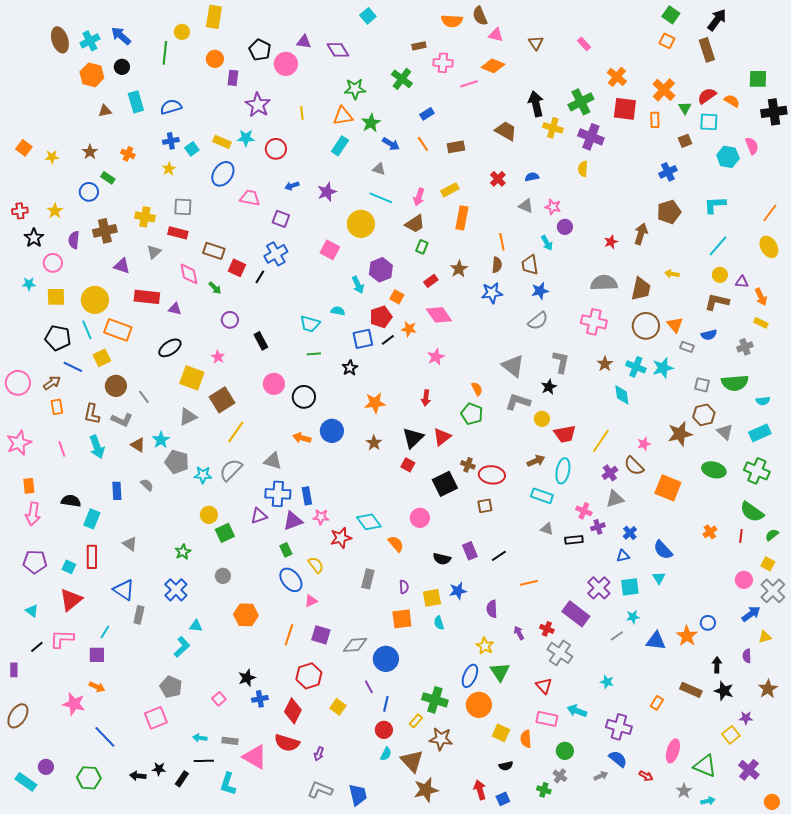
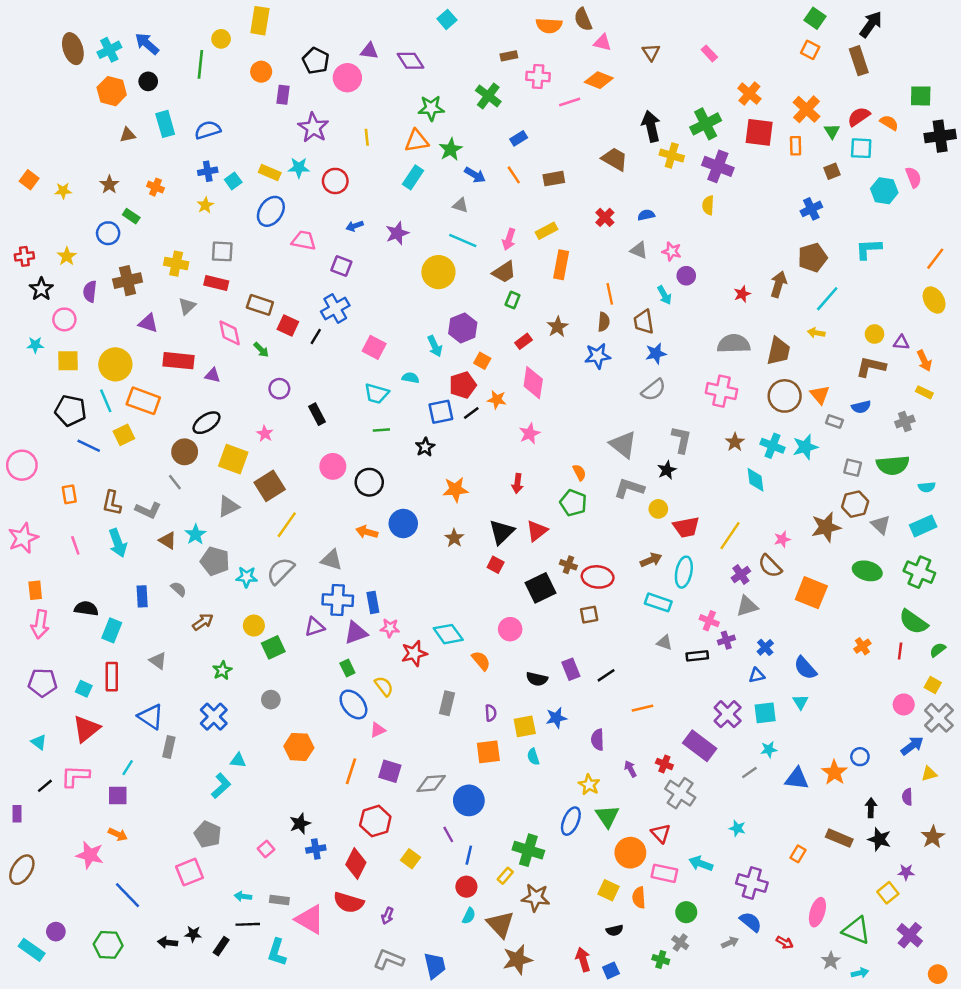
cyan line: (718, 246) -> (827, 299), moved
pink square: (330, 250) -> (374, 347), moved
pink diamond: (439, 315) -> (533, 383), turned 44
brown arrow: (52, 383) -> (203, 622), moved
brown circle: (116, 386) -> (185, 452), moved
orange circle: (479, 705) -> (630, 853), moved

